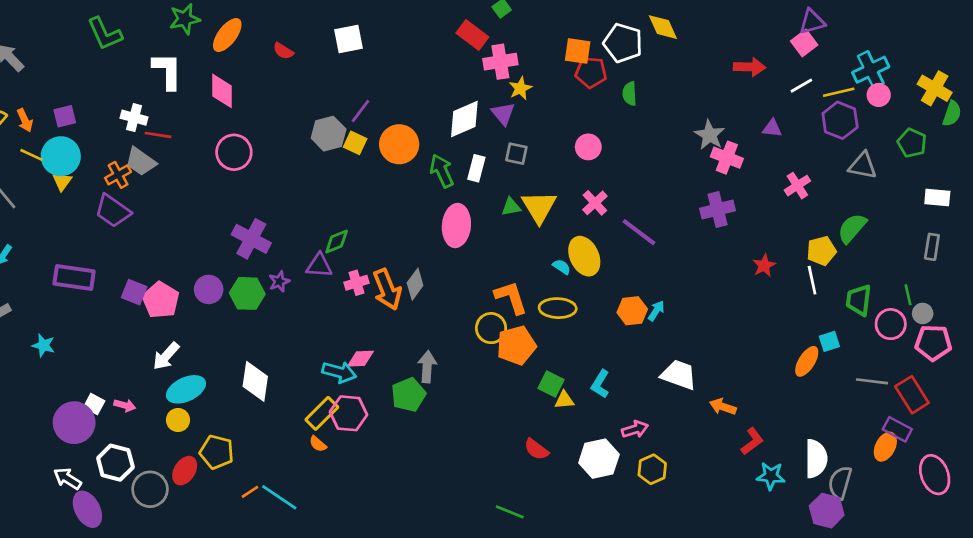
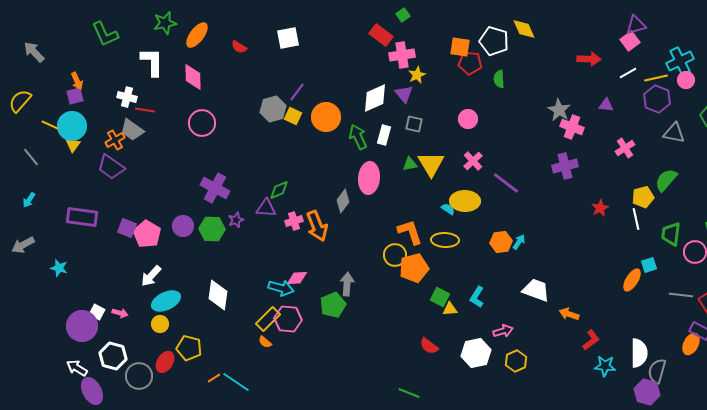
orange arrow: (25, 120) -> (77, 81), moved
yellow ellipse: (584, 256) -> (465, 201), turned -64
gray diamond: (415, 284) -> (343, 201), moved

